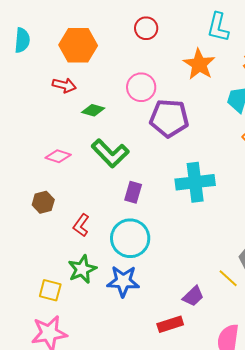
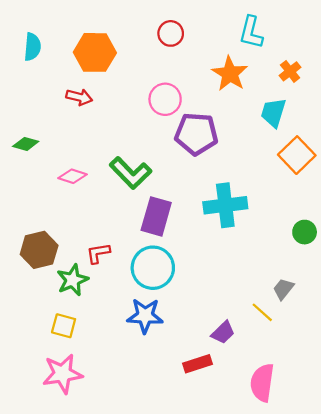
green diamond: (93, 110) -> (26, 144), moved
purple rectangle: (133, 192) -> (156, 216), size x1.6
brown hexagon: (43, 202) -> (39, 250), moved, size x1.5
red L-shape: (81, 225) -> (98, 253), turned 45
green star: (82, 269) -> (73, 280), moved

